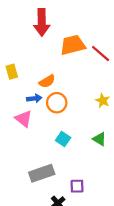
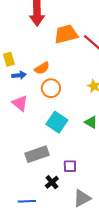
blue arrow: (34, 98) -> (19, 75), moved
cyan square: (63, 139) -> (57, 122), size x1.5

